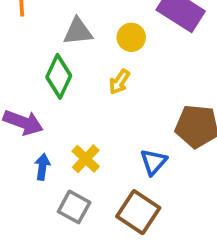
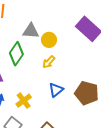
yellow circle: (131, 37) -> (49, 40), moved
blue triangle: (153, 162) -> (56, 90), moved

